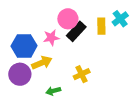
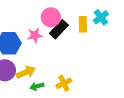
yellow arrow: (42, 63) -> (26, 72), moved
yellow cross: (82, 74) -> (64, 83), moved

